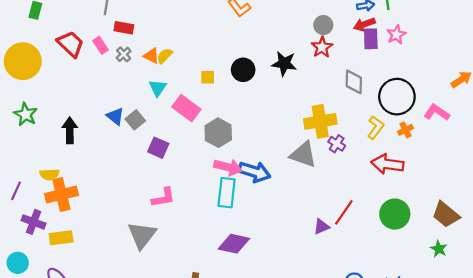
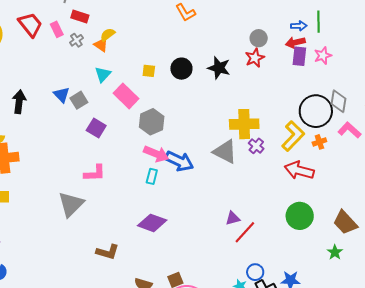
yellow semicircle: (165, 56) -> (108, 35), moved
gray diamond: (354, 82) -> (338, 101), moved
yellow L-shape: (376, 127) -> (293, 136), size x1.4
cyan rectangle: (227, 193) -> (152, 176), size x0.6
red line: (344, 212) -> (245, 232), moved

